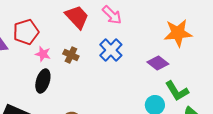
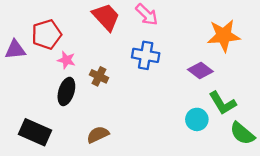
blue cross: (111, 50) -> (146, 55), turned -35
brown cross: (71, 55) -> (99, 76), moved

